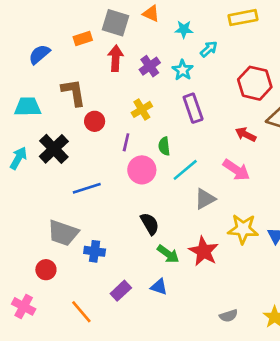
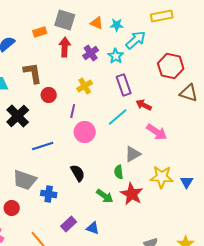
orange triangle: (151, 14) -> (97, 23), moved
cyan arrow: (209, 49) -> (136, 40), size x1.5
red arrow: (246, 134) -> (144, 105), moved
green semicircle: (164, 146) -> (119, 172), moved
cyan line: (185, 170) -> (118, 117), moved
black semicircle: (150, 224) -> (78, 173), moved
blue triangle: (159, 287) -> (93, 228), moved

